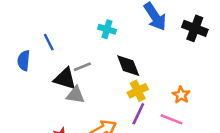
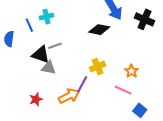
cyan cross: (107, 29) -> (47, 17), moved, turned -32
black diamond: (128, 66) -> (99, 30), moved, turned -60
purple line: (138, 114) -> (82, 84), moved

